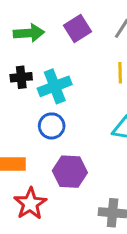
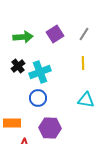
black cross: (21, 77) -> (18, 66), turned -32

